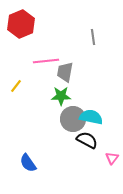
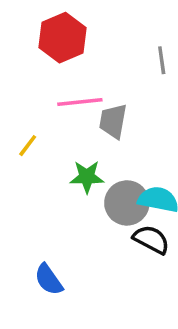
red hexagon: (21, 24) -> (63, 38), moved
green star: (61, 96) -> (87, 177), moved

